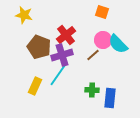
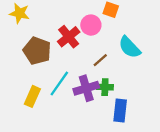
pink circle: (103, 40) -> (91, 25), moved
purple cross: (62, 55) -> (86, 88), moved
green cross: (92, 90) -> (105, 87), moved

